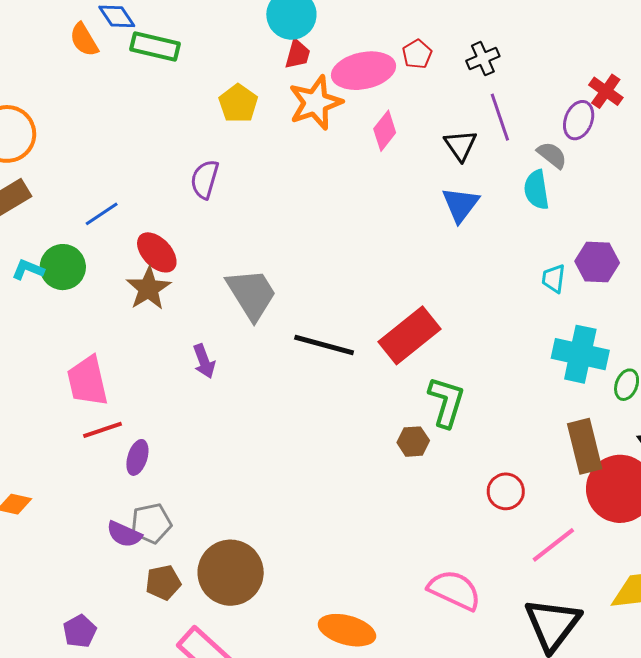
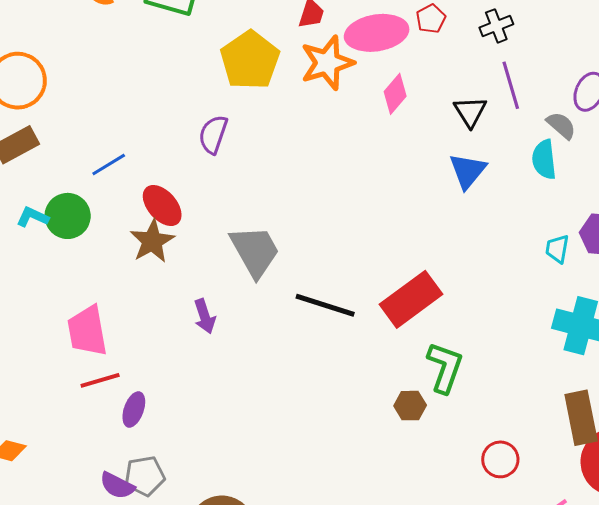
yellow pentagon: (238, 103) -> (250, 60), size x1.5

